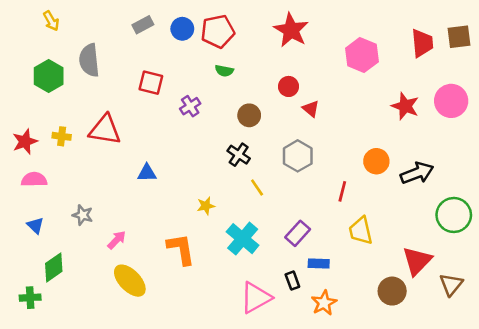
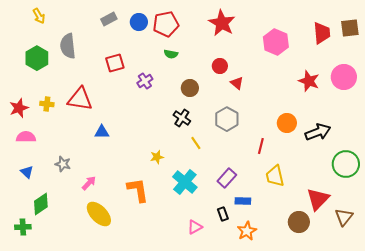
red square: (151, 83) -> (115, 63), turned -30
blue triangle: (147, 173) -> (102, 132), moved
pink triangle: (256, 298) -> (195, 227), size x0.6

